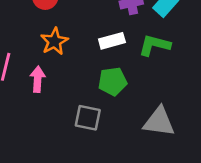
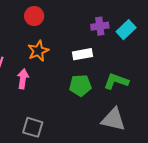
green L-shape: (154, 45) -> (116, 81), moved
gray square: (88, 118) -> (33, 127), moved

